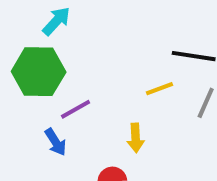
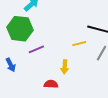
blue arrow: (56, 142) -> (11, 65), moved

